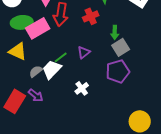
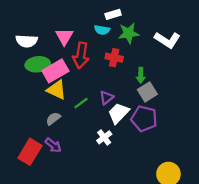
red cross: (91, 16) -> (114, 58), turned 35
yellow triangle: (18, 51) -> (57, 90), moved
white trapezoid: (52, 69) -> (119, 113), moved
purple pentagon: (118, 71) -> (144, 119), turned 30

